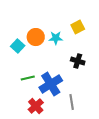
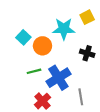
orange circle: (36, 37) -> (42, 46), moved
cyan star: (56, 38) -> (64, 29), size x1.5

